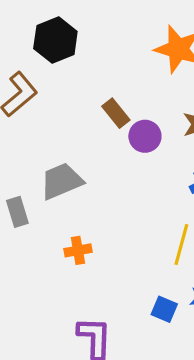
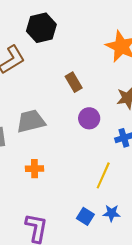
purple circle: (145, 136) -> (89, 118), moved

